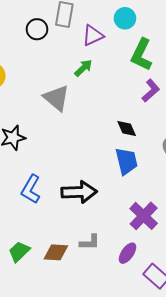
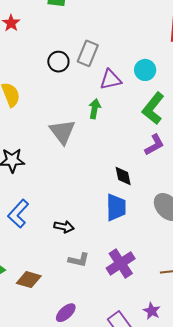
green arrow: (83, 68) -> (95, 109), turned -48
black arrow: (79, 192) -> (64, 227), size x0.6
gray L-shape: (90, 242) -> (79, 260), moved
purple ellipse: (128, 253) -> (66, 313), moved

